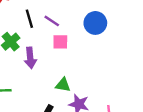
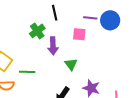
purple line: (52, 21) -> (90, 18), moved, turned -32
green triangle: (63, 85) -> (71, 64), moved, turned 40

